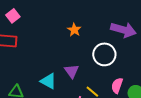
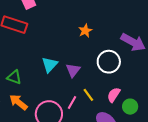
cyan triangle: (48, 81) -> (50, 65), moved, turned 30

